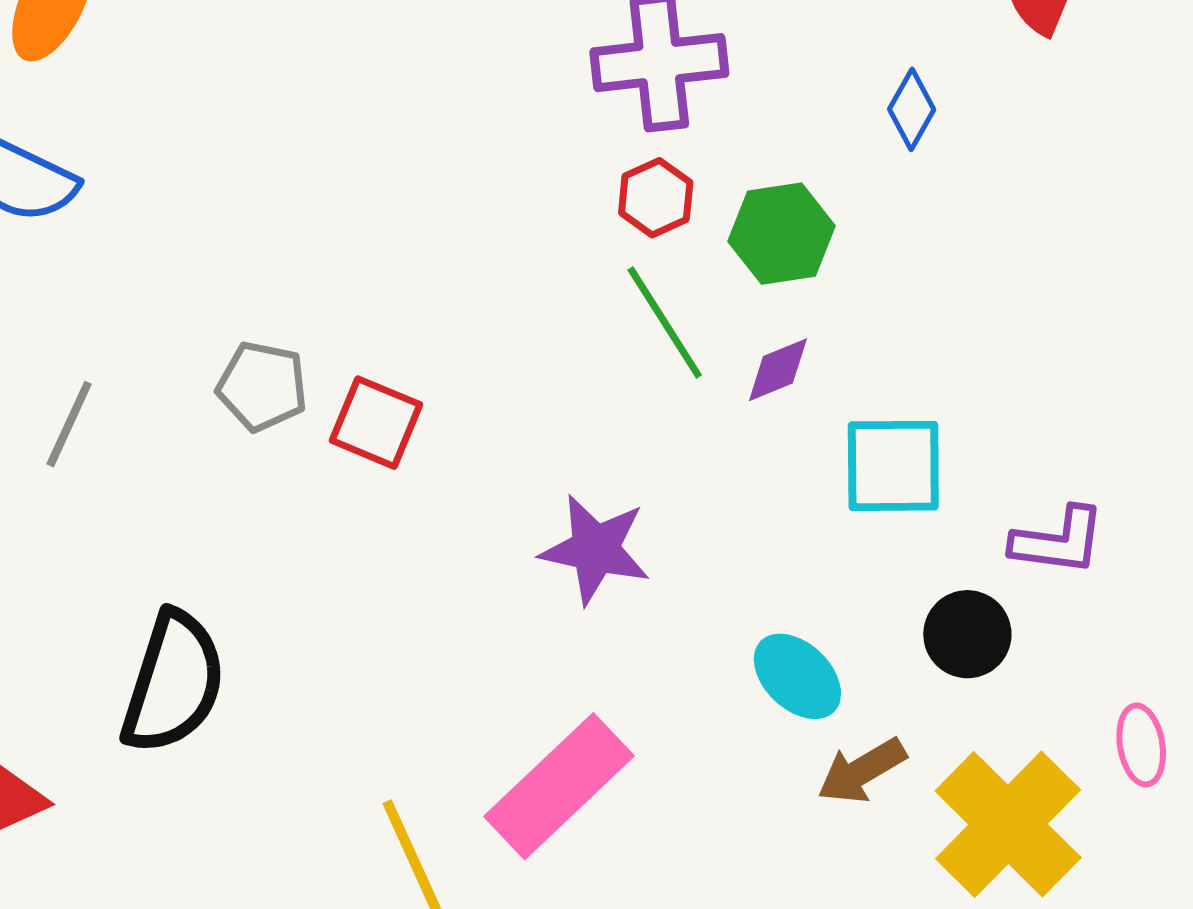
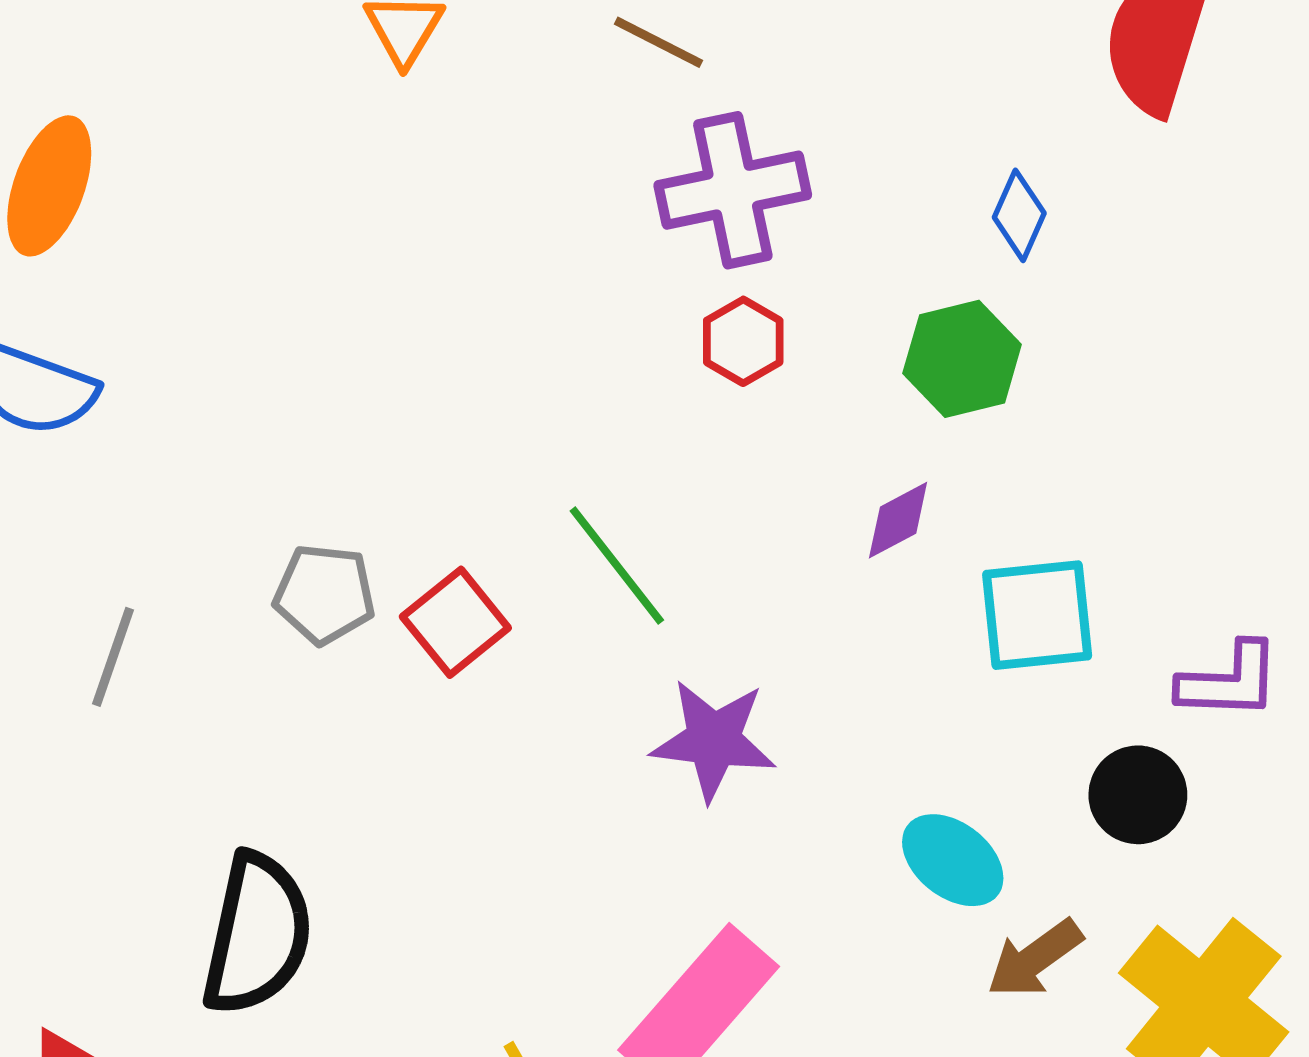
green hexagon: (782, 234) -> (962, 359), moved
green line: (665, 323) -> (617, 565), moved
red square: (376, 423) -> (455, 622), turned 34

